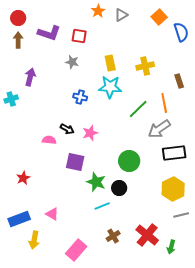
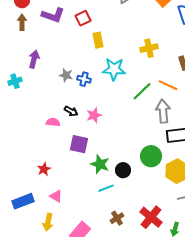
red square: (79, 36) -> (83, 18), turned -35
gray star: (72, 62) -> (66, 75), moved
yellow rectangle: (110, 63) -> (98, 40), moved
orange line: (164, 103) -> (168, 85), turned -54
gray arrow: (159, 129) -> (163, 111), turned 120
green circle: (129, 161) -> (151, 156), moved
red star: (23, 178) -> (44, 169), moved
yellow arrow: (34, 240) -> (48, 222), moved

